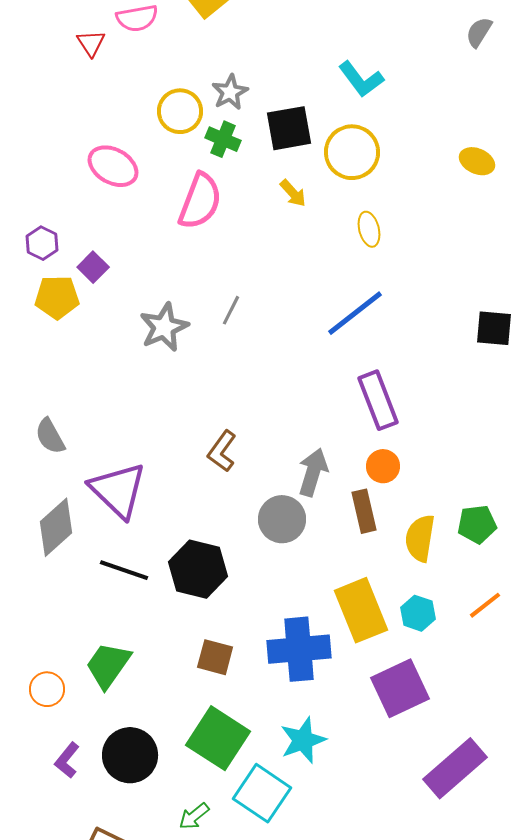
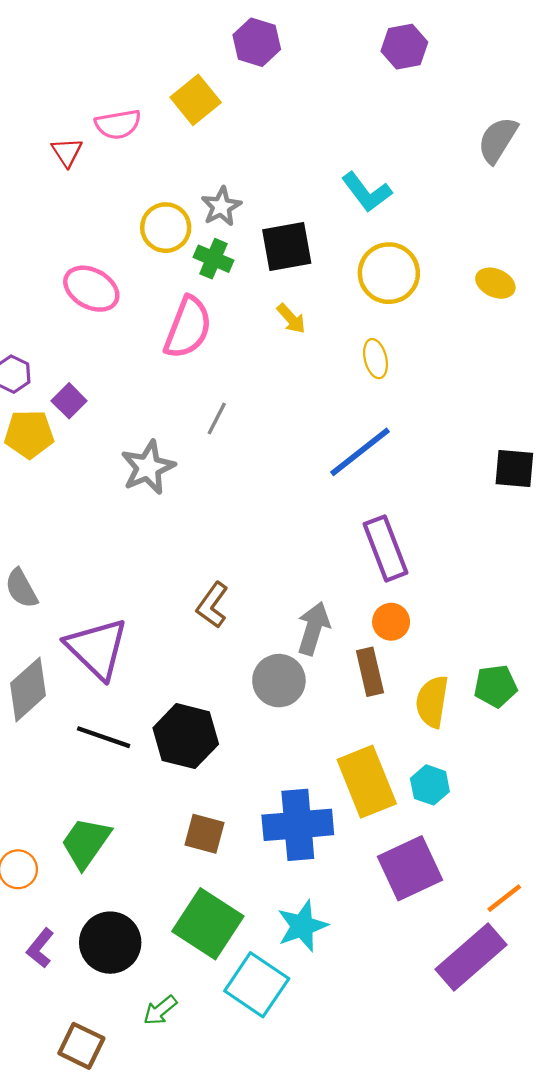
gray semicircle: (479, 32) -> (498, 140), size x1.4
yellow circle: (352, 152) -> (389, 273), moved
gray line: (231, 310) -> (217, 419), moved
orange line: (485, 605) -> (504, 898), moved
green arrow: (194, 816) -> (160, 1010), moved

